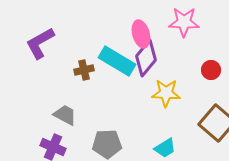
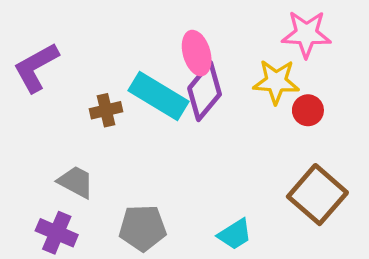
pink star: (184, 22) -> (306, 34), moved
yellow star: (166, 93) -> (276, 82), moved

